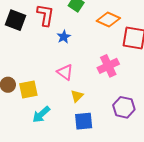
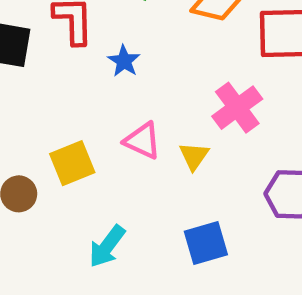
yellow square: (28, 89) -> (72, 163), moved
yellow triangle: (77, 96) -> (194, 156), moved

